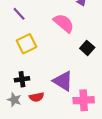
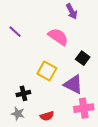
yellow square: (26, 44) -> (47, 71), moved, turned -30
purple triangle: (63, 81) -> (73, 84), moved
red semicircle: (37, 97) -> (47, 116), moved

